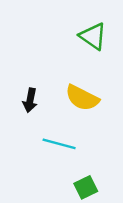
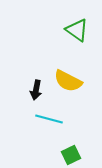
black arrow: (30, 100) -> (36, 90), moved

